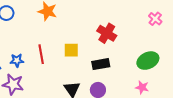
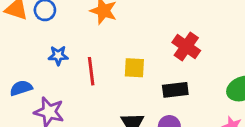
blue star: (17, 60) -> (58, 55), moved

